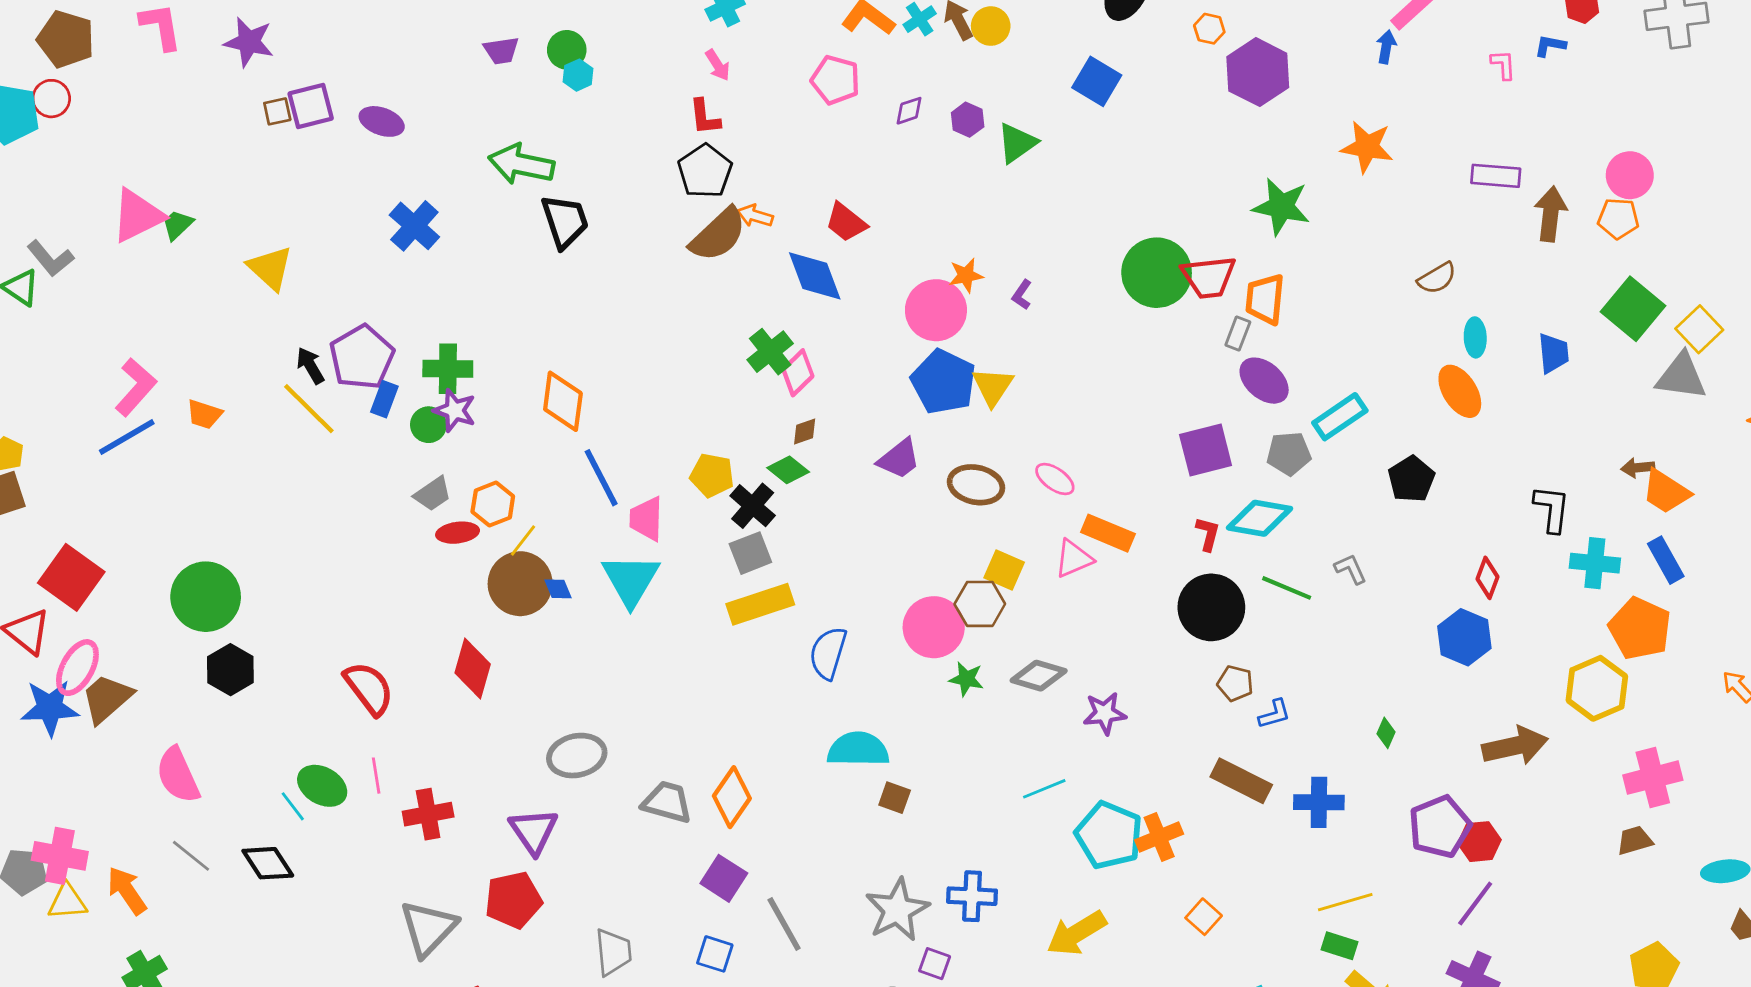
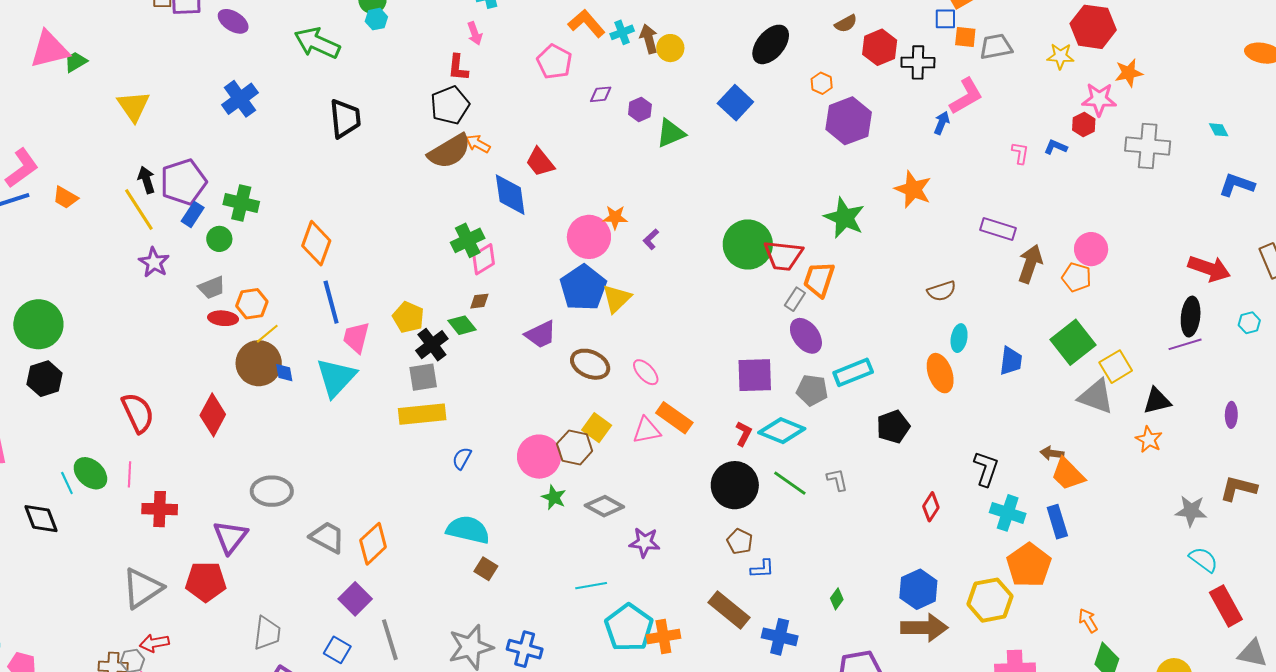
green arrow: (521, 164) -> (317, 43), moved
purple star: (455, 410) -> (154, 262), moved
blue hexagon: (1464, 637) -> (918, 589), moved
blue semicircle: (828, 653) -> (462, 458), size x0.6

